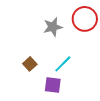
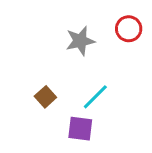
red circle: (85, 19) -> (129, 29), size x0.7

